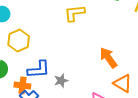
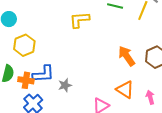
orange arrow: (108, 58) -> (127, 56), moved
orange cross: (22, 85) -> (26, 80), moved

